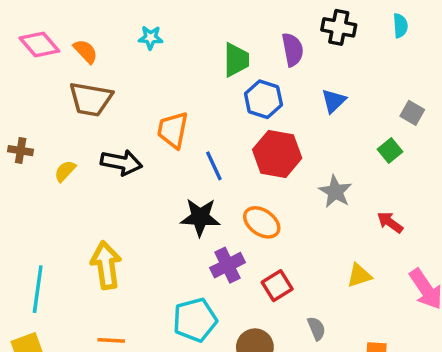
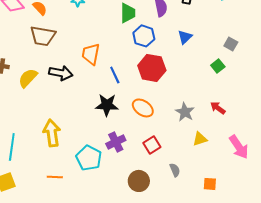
yellow semicircle: (65, 171) -> (28, 78), size x1.5
gray star: (335, 192) -> (185, 112), moved
purple cross: (228, 265) -> (116, 142), moved
cyan pentagon: (195, 320) -> (89, 158), moved, turned -30

